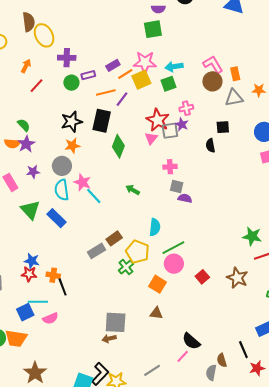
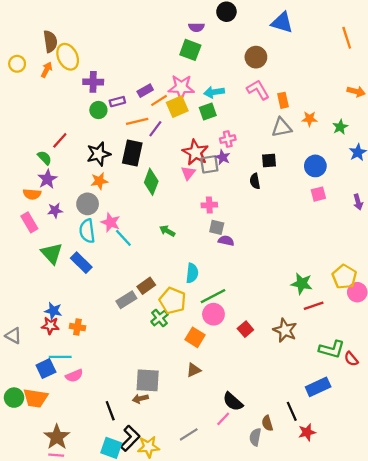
green square: (153, 29) -> (190, 50), turned 30
orange arrow: (26, 66) -> (47, 70), moved
brown circle: (212, 81) -> (256, 57), moved
red line: (37, 86) -> (60, 140), moved
orange semicircle: (12, 143) -> (32, 194), moved
black line: (63, 287) -> (110, 411), moved
brown triangle: (156, 313) -> (194, 370), turned -32

